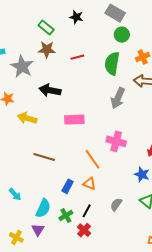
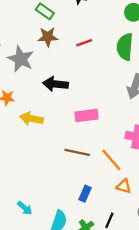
brown line: (44, 157) -> (77, 152), moved
orange triangle: (89, 184) -> (124, 186), moved

